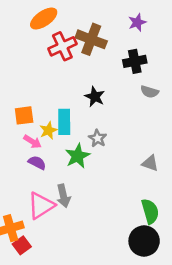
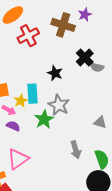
brown cross: (91, 39) -> (63, 25), moved
black cross: (135, 61) -> (85, 57), moved, turned -30
gray star: (98, 138) -> (59, 105), size x1.5
gray arrow: (63, 196) -> (76, 150), moved

